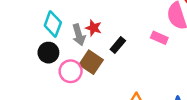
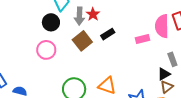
pink rectangle: (159, 38) -> (142, 39), turned -56
pink circle: (71, 71) -> (46, 50), moved

